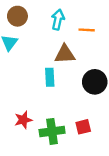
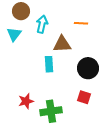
cyan arrow: (58, 20) -> (42, 24), moved
red square: (83, 127) -> (84, 97), moved, turned 32

